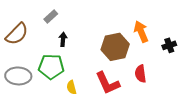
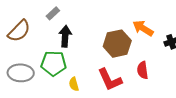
orange arrow: (141, 32) -> (143, 28), turned -35
black arrow: (63, 39) -> (65, 36), size x1.5

